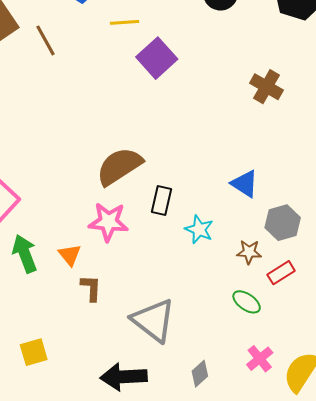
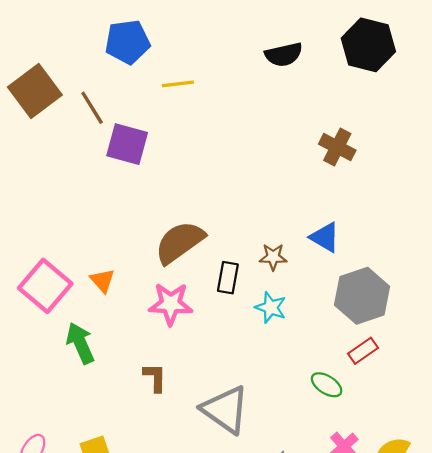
purple square: (157, 58) -> (127, 144), moved, turned -30
blue triangle: (245, 184) -> (325, 237), moved
gray hexagon: (283, 223) -> (362, 296), size x1.4
brown star: (249, 252) -> (273, 257), moved
orange triangle: (70, 255) -> (102, 281), moved

